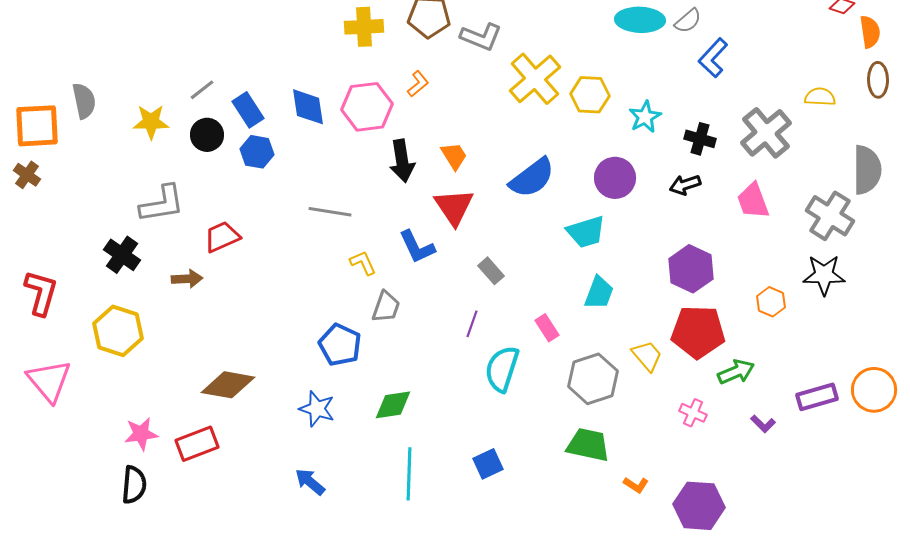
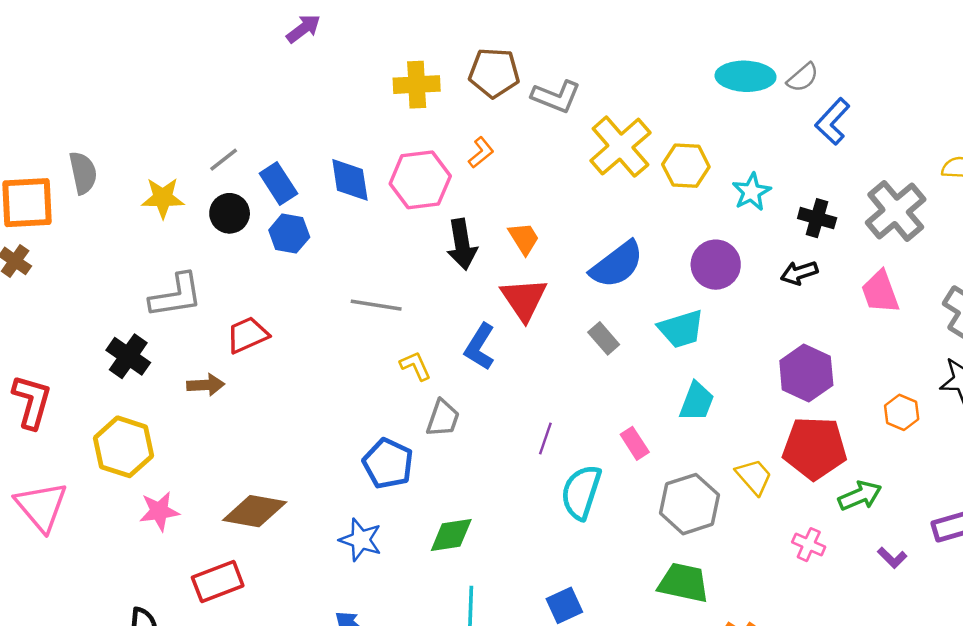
blue L-shape: (417, 247) -> (480, 347), turned 57
gray rectangle: (491, 271) -> (604, 338), moved
pink star: (141, 434) -> (159, 511), moved

